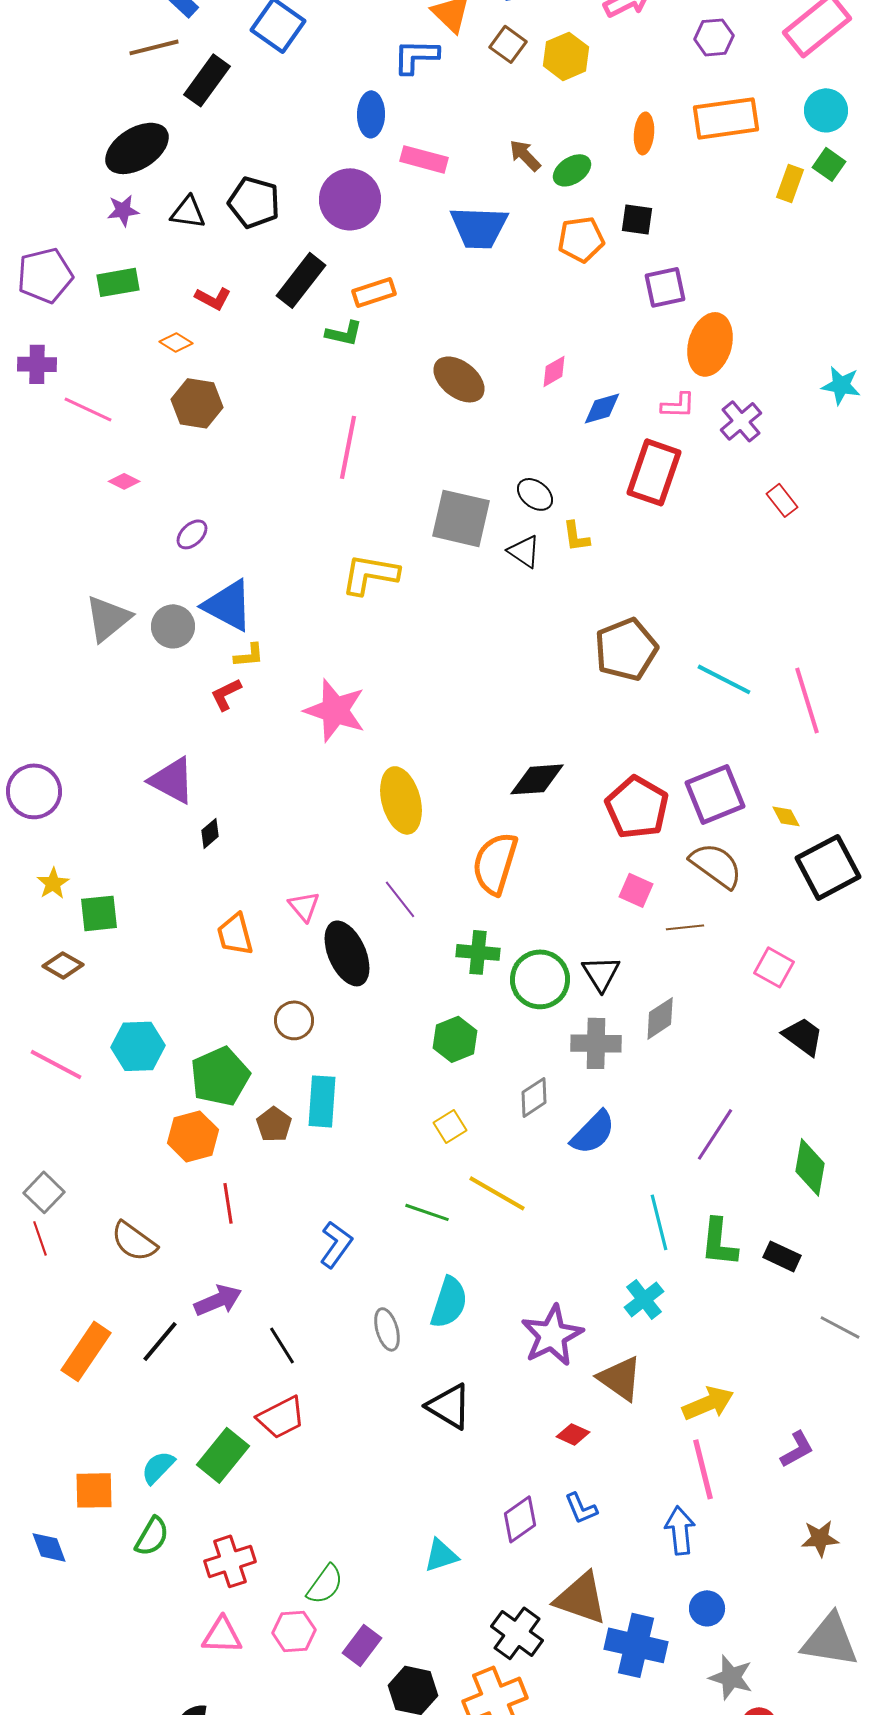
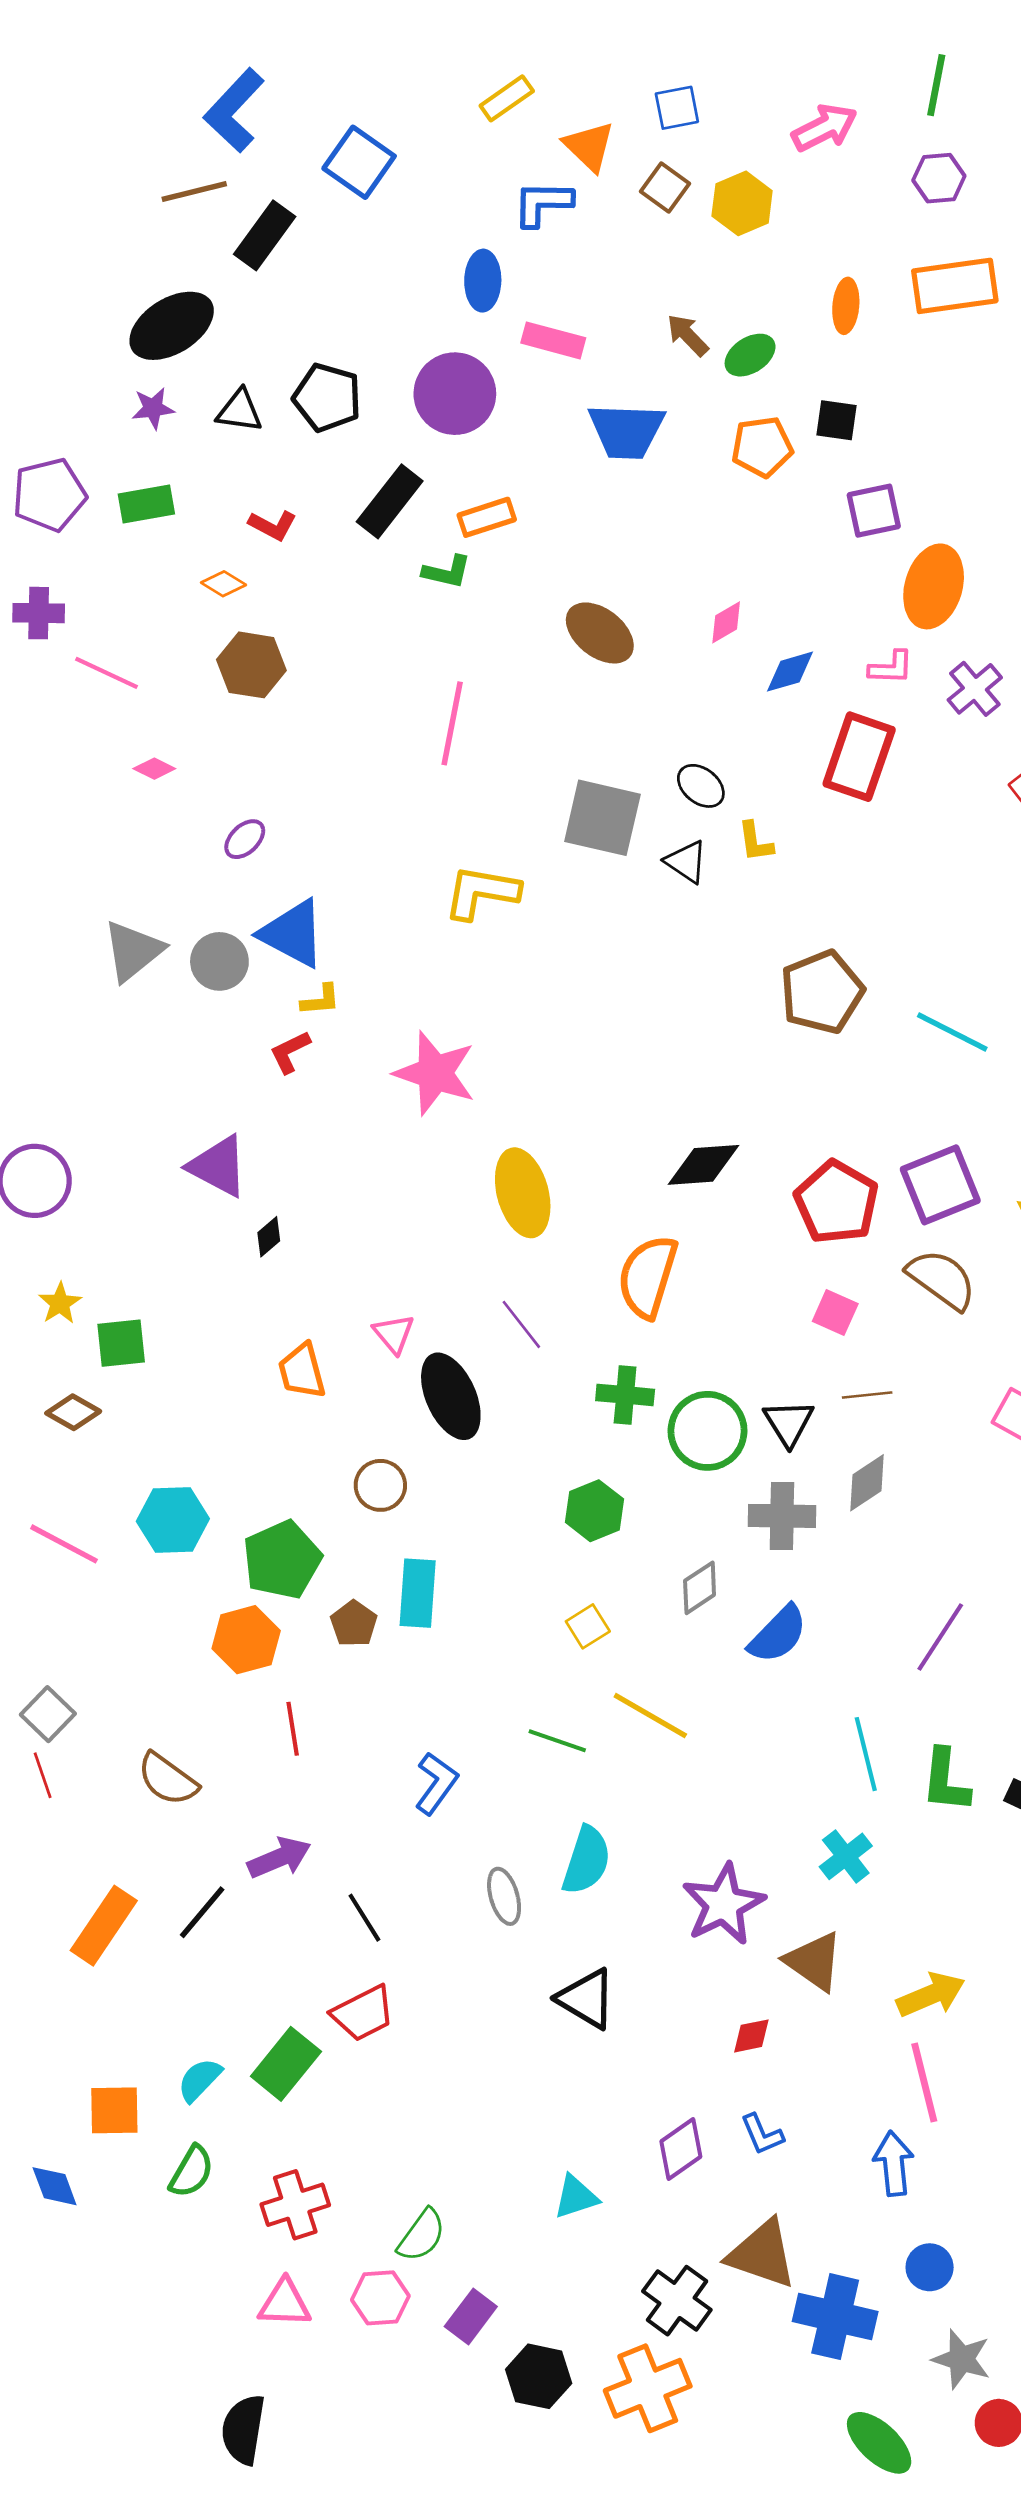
brown line: (685, 927) -> (867, 1395), moved
red diamond: (573, 1434) -> (751, 2036), turned -36

